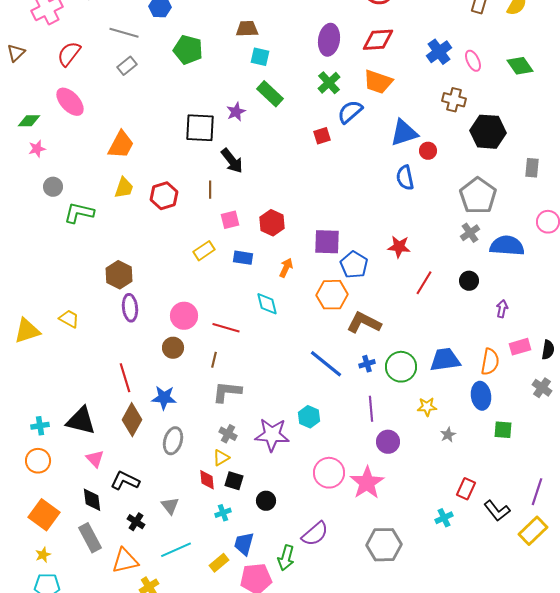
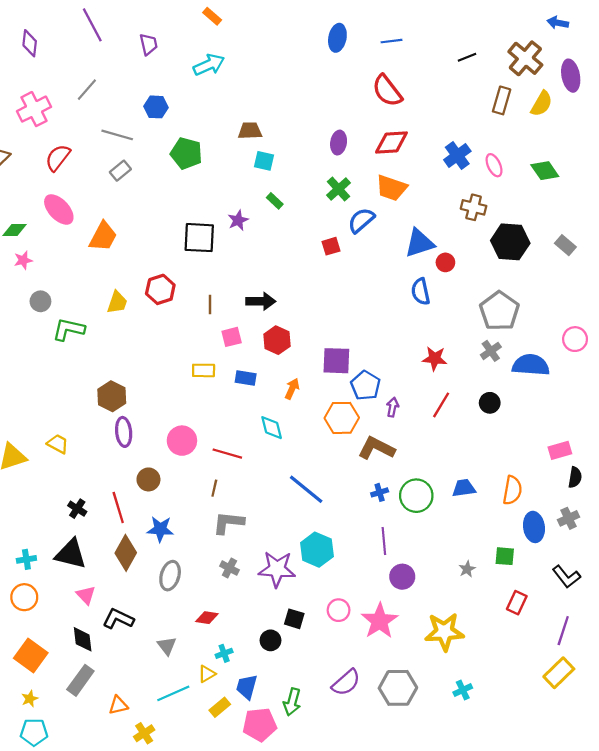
purple ellipse: (329, 40) -> (339, 143), size x0.7
green rectangle: (270, 94) -> (275, 201), size x0.6
orange trapezoid: (121, 145) -> (103, 236), moved
black arrow: (232, 161) -> (261, 301), moved, turned -52
gray rectangle: (532, 168) -> (565, 245), moved, turned -54
red hexagon: (164, 196) -> (160, 289), moved
red star: (399, 247) -> (435, 359), moved
yellow rectangle: (204, 251) -> (204, 370), turned 35
purple arrow: (502, 309) -> (393, 407), moved
pink rectangle: (520, 347) -> (560, 450), moved
brown circle: (173, 348) -> (148, 479), moved
blue trapezoid: (445, 360) -> (464, 488), size x0.7
blue line: (326, 364) -> (306, 489), moved
gray cross: (542, 388) -> (569, 518), turned 30
blue ellipse: (481, 396) -> (534, 527), moved
yellow star: (427, 407) -> (444, 632), moved, size x1.8
cyan hexagon: (309, 417) -> (317, 550), size x1.4
green square: (503, 430) -> (505, 556), moved
yellow triangle: (221, 458) -> (207, 674), moved
pink circle: (329, 473) -> (339, 610), size x0.7
red diamond: (207, 480) -> (207, 618), turned -75
black square: (234, 481) -> (294, 619), moved
red rectangle: (466, 489) -> (517, 603), moved
black L-shape: (497, 511) -> (566, 577), moved
cyan cross: (444, 518) -> (463, 690), moved
black cross: (136, 522) -> (77, 509), moved
purple semicircle: (315, 534) -> (346, 682), moved
gray rectangle: (90, 538) -> (80, 680), turned 64
orange triangle: (125, 561) -> (118, 705), size x0.7

